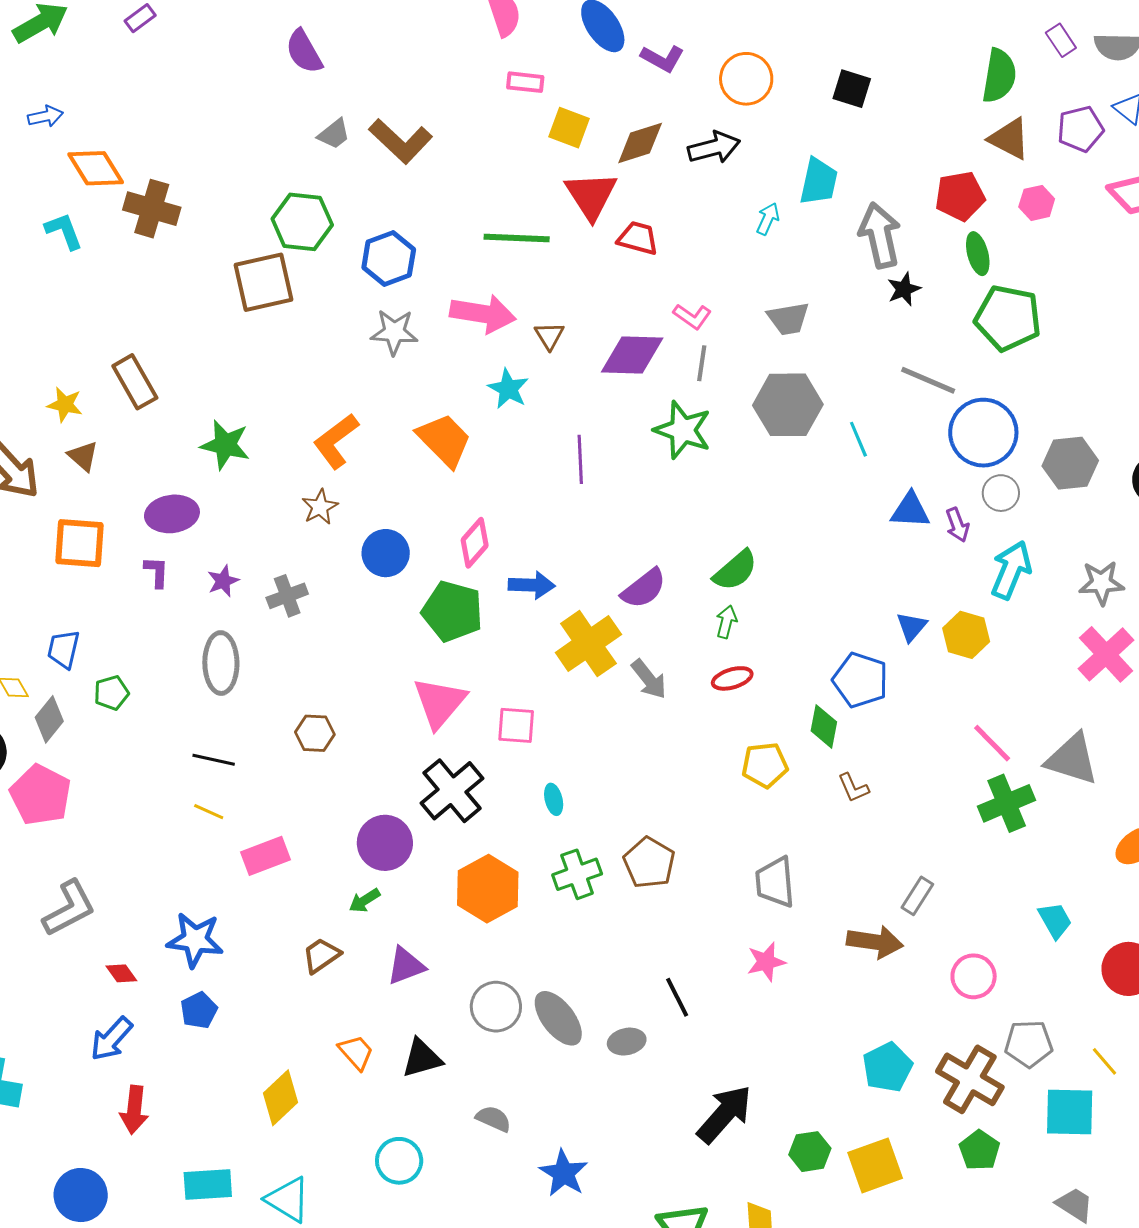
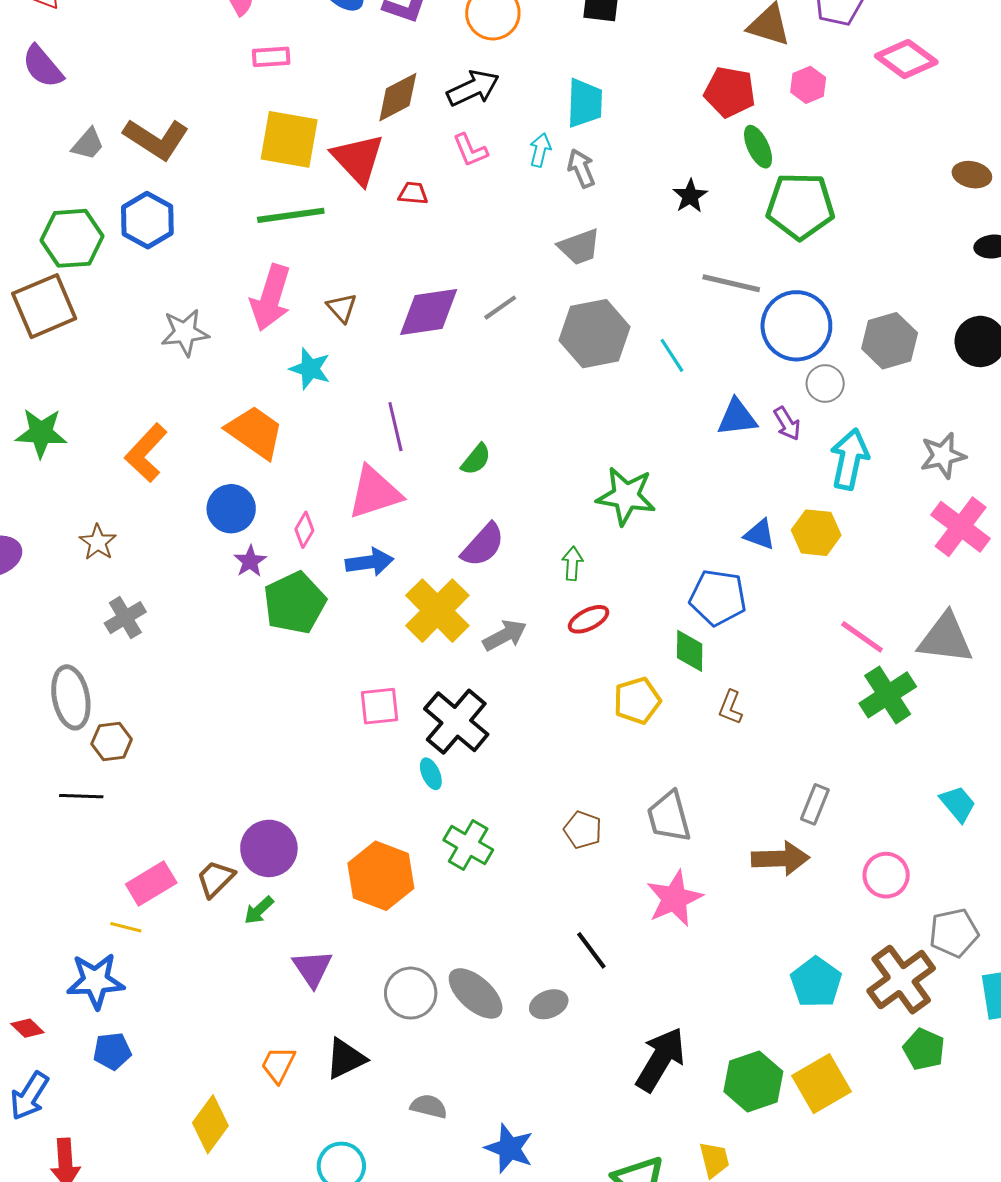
yellow square: (569, 128) -> (289, 139), moved, size x1.5
red pentagon: (960, 196) -> (730, 92), turned 30
gray arrow: (880, 235) -> (581, 168), moved, size x0.6
red trapezoid: (638, 238) -> (413, 193), size x0.7
blue hexagon: (389, 258) -> (147, 220), moved
pink arrow: (483, 314) -> (271, 298), turned 108
pink L-shape: (692, 316) -> (470, 150), moved, turned 42
gray line: (702, 363) -> (500, 308), turned 57
green star: (683, 430) -> (626, 496), moved
green star: (225, 445) -> (41, 433), moved
brown star: (320, 507) -> (98, 542), moved
pink diamond: (475, 543) -> (304, 530), size x0.7
blue circle: (386, 553) -> (231, 509), moved
green semicircle: (735, 570) -> (476, 459), moved, size x0.7
purple star: (223, 581) -> (250, 561), moved
green pentagon: (452, 611) -> (295, 603), turned -30
blue triangle: (912, 627) -> (760, 534), turned -40
gray arrow: (649, 679) -> (505, 635), turned -69
pink triangle: (440, 703) -> (375, 493), moved, turned 42
brown hexagon: (315, 733) -> (112, 741), moved
brown L-shape: (853, 788) -> (731, 707), turned 56
black cross: (452, 791) -> (456, 722), moved
yellow line: (209, 812) -> (126, 927), moved
brown pentagon: (649, 863) -> (583, 830), moved, size x0.7
green cross: (577, 874) -> (468, 845), turned -30
brown trapezoid: (321, 955) -> (215, 879), moved
pink star: (766, 962) -> (674, 898), size x1.4
purple triangle: (406, 966) -> (312, 968), turned -33
blue pentagon: (199, 1010) -> (112, 1051), turned 30
orange trapezoid: (356, 1052) -> (278, 1065), turned -102
brown cross: (970, 1079) -> (901, 980), turned 34
green hexagon: (810, 1152) -> (753, 1082), size x1.4

